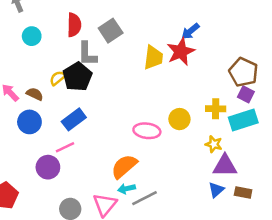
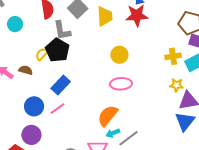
red star: (181, 52) -> (137, 15), turned 30
yellow trapezoid: (153, 57) -> (105, 16), moved
yellow circle: (179, 119) -> (119, 55), moved
blue circle: (29, 122) -> (34, 106), moved
purple circle: (48, 167) -> (31, 135), moved
blue triangle: (216, 190) -> (185, 121), size x1.5

